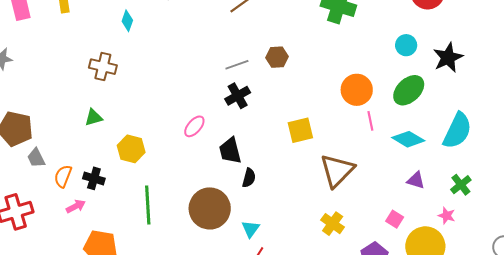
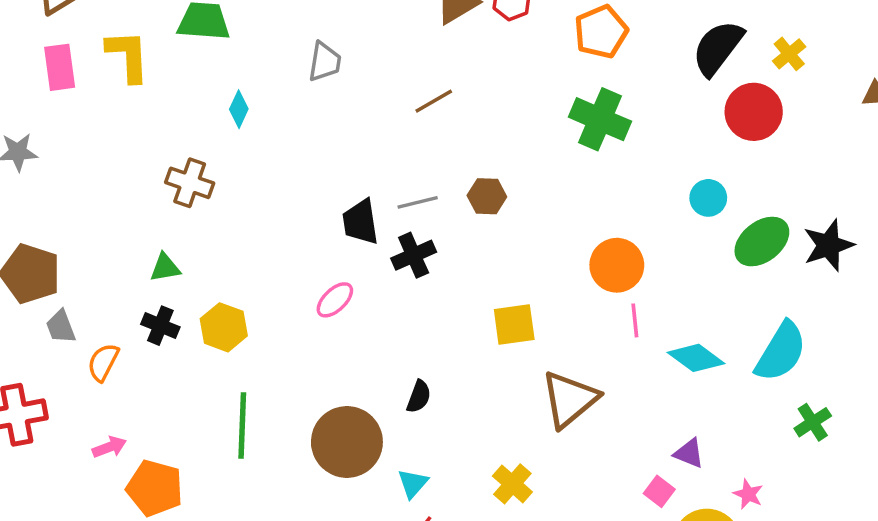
black star: (448, 58) -> (828, 245), moved
green ellipse: (409, 90) -> (762, 242), moved
black trapezoid: (230, 151) -> (361, 222), moved
black cross: (94, 178) -> (160, 326), moved
purple triangle: (416, 180) -> (689, 453), moved
green cross: (461, 185) -> (813, 422), moved
pink arrow: (76, 206) -> (109, 447), moved
yellow cross: (333, 224) -> (512, 484), moved

